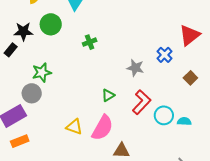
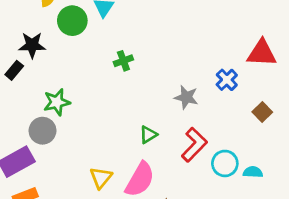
green circle: (51, 24) -> (72, 21), moved
red triangle: (190, 35) -> (262, 53), turned 40
yellow triangle: (74, 127) -> (101, 178), turned 48

